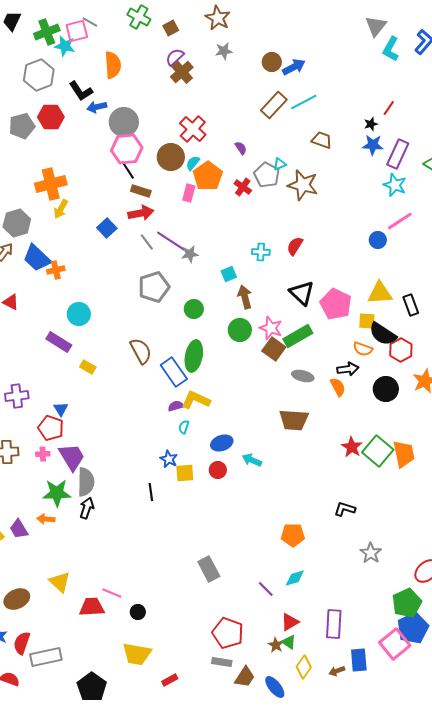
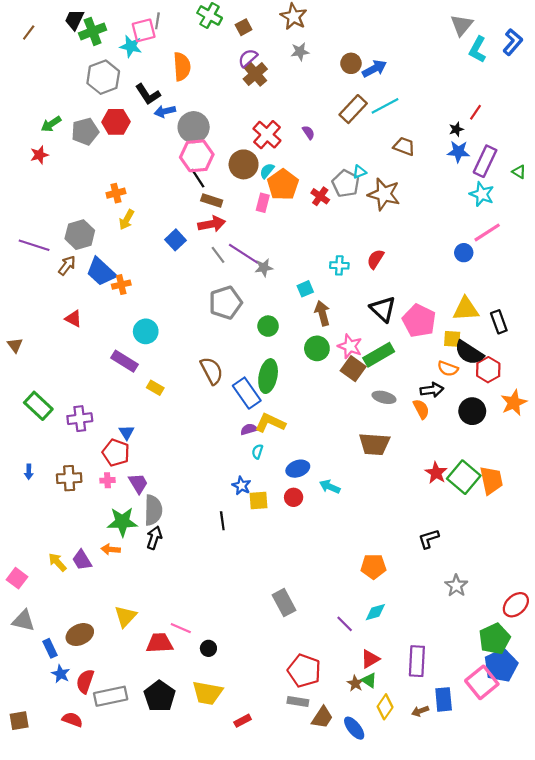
gray line: (90, 22) -> (157, 21), turned 70
green cross: (47, 32) -> (93, 31), moved
purple semicircle: (241, 148) -> (308, 132), moved
orange cross: (51, 184) -> (116, 193), size x0.6
purple trapezoid: (72, 457) -> (138, 483), size x0.7
black L-shape: (345, 509) -> (429, 539), turned -35
yellow triangle: (60, 582) -> (126, 616), turned 30
black pentagon: (92, 687) -> (160, 696), moved

